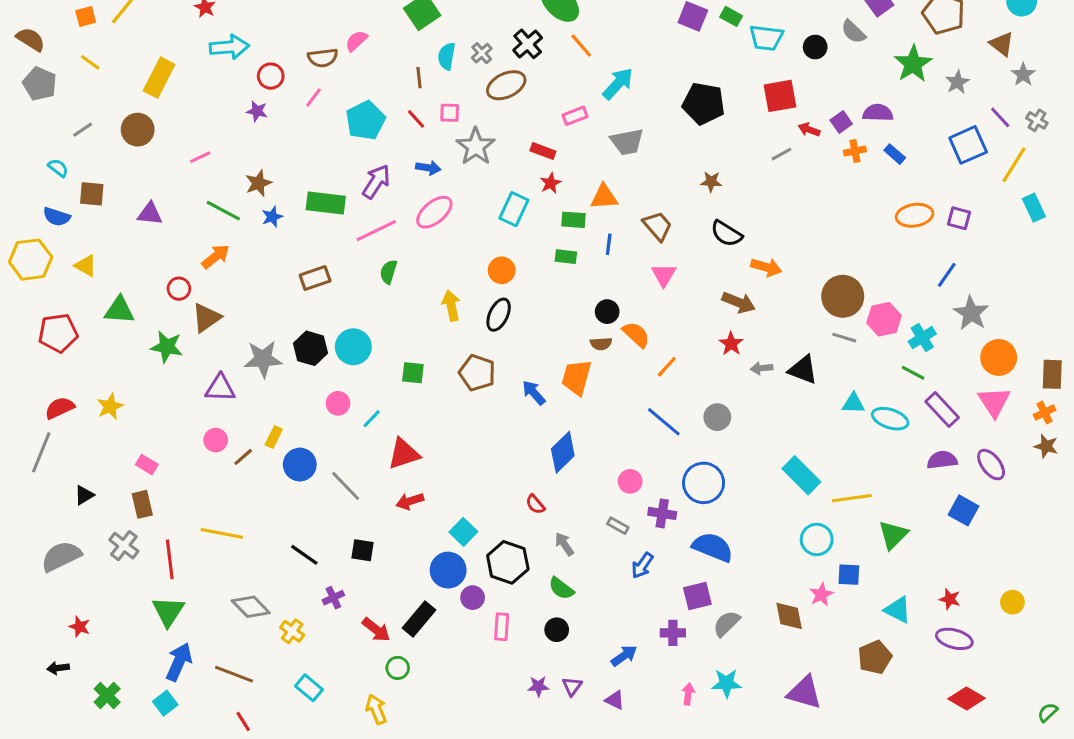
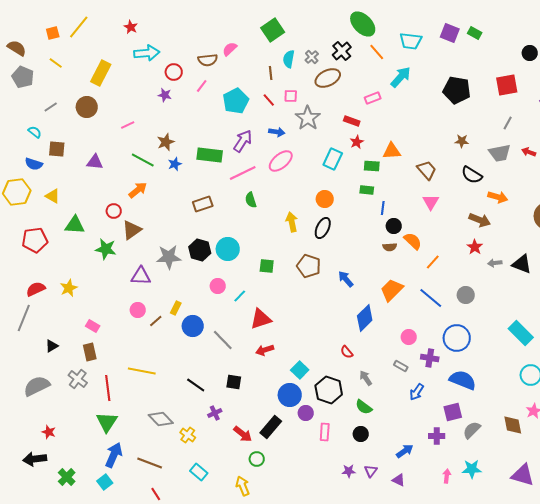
cyan trapezoid: (766, 38) -> (411, 41), moved
red arrow: (809, 130) -> (529, 152), moved
gray trapezoid: (627, 142) -> (500, 153), moved
gray line: (782, 154) -> (508, 123), turned -32
blue line: (609, 244) -> (383, 208), moved
green semicircle: (388, 272) -> (251, 200), turned -35
orange trapezoid: (577, 377) -> (392, 290), moved, turned 30
black arrow: (58, 668) -> (35, 459), size x1.6

